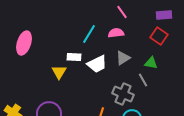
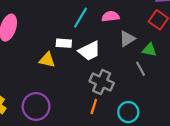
gray triangle: (123, 58) -> (127, 39), moved
yellow triangle: (59, 72) -> (47, 60), turned -49
gray cross: (123, 94) -> (102, 82), moved

